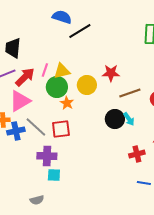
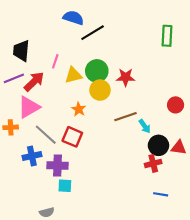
pink line: (45, 70) -> (55, 61), moved
green circle: (57, 87) -> (97, 71), moved
brown line: (130, 93) -> (126, 117), moved
black circle: (115, 119) -> (158, 145), moved
red square: (61, 129) -> (72, 137), turned 30
blue cross: (16, 131) -> (32, 156), moved

